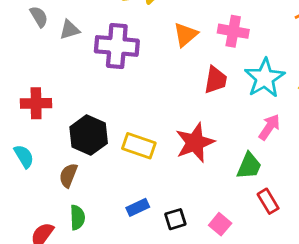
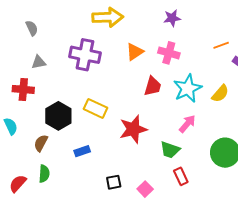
gray triangle: (69, 30) -> (39, 62), moved
yellow rectangle: (139, 146) -> (95, 108), moved
green trapezoid: (249, 166) -> (170, 150), turned 80
blue rectangle: (138, 207) -> (82, 151), moved

